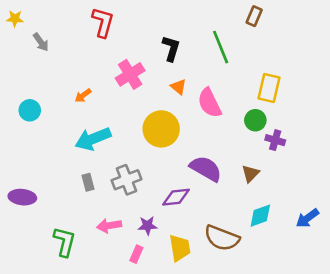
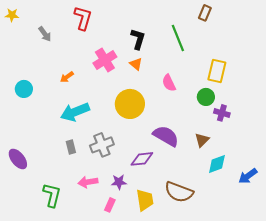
gray arrow: (41, 42) -> (45, 34), moved
orange triangle: (178, 87) -> (136, 64), moved
pink semicircle: (209, 103) -> (169, 83), size x0.7
purple ellipse: (22, 197) -> (18, 159), turned 45
cyan diamond: (260, 216) -> (217, 164), moved

